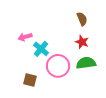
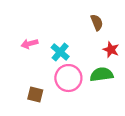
red star: (82, 42) -> (111, 50), moved
cyan cross: (41, 49) -> (60, 52), moved

